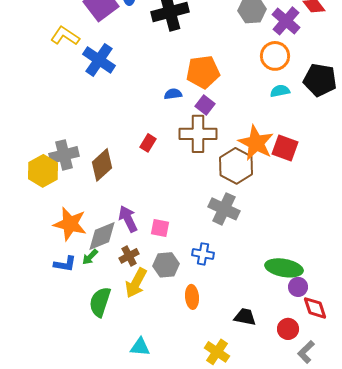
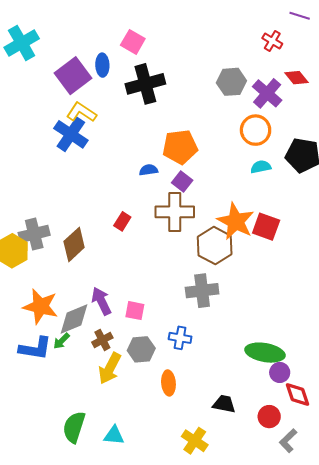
yellow L-shape: (65, 36) -> (81, 112), moved
gray cross: (224, 209) -> (202, 291), turned -32
blue L-shape: (65, 264) -> (35, 348), size x1.4
green semicircle: (100, 302) -> (74, 427), moved

